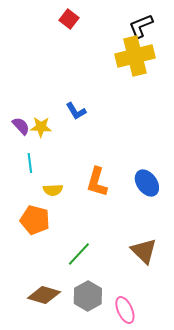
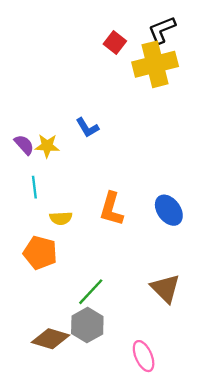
red square: (69, 19) -> (115, 42), moved
gray hexagon: (88, 296) -> (87, 325), moved

